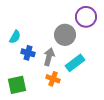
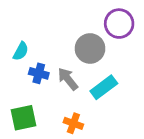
gray arrow: (49, 57) -> (68, 79), turned -54
orange cross: (53, 79) -> (73, 123), moved

